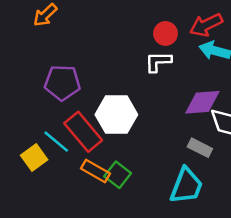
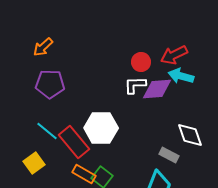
purple pentagon: (62, 83) -> (50, 84), moved
purple diamond: (202, 102) -> (157, 89), moved
cyan line: (56, 142) -> (47, 131), moved

